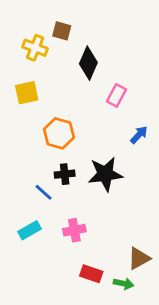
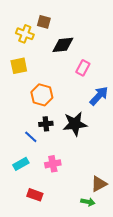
black diamond: (88, 63) -> (63, 45), turned 60
blue arrow: (139, 135) -> (99, 96), size x1.5
red rectangle: (91, 274) -> (35, 195), moved

